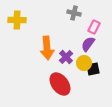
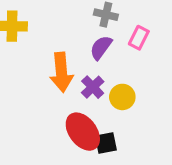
purple semicircle: (88, 44) -> (101, 48), moved
black square: (93, 69) -> (106, 143), moved

